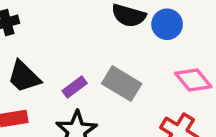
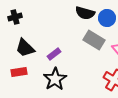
gray rectangle: (122, 84) -> (94, 40), moved

